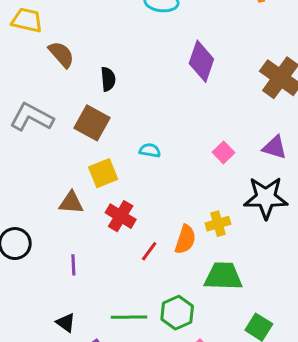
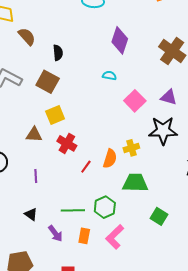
cyan semicircle: (150, 150) -> (109, 76), moved
pink square: (224, 152) -> (135, 101), size x1.5

